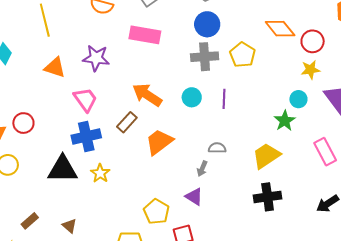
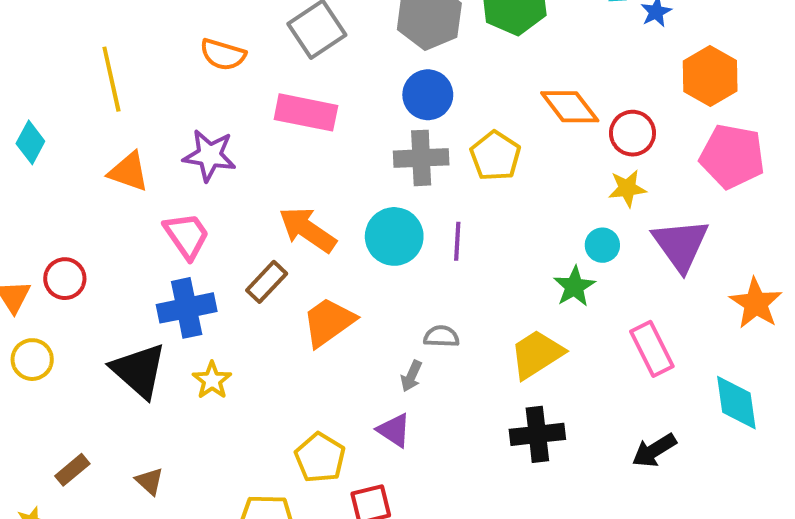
cyan circle: (192, 97) -> (394, 236), size x1.5
black triangle: (63, 169) -> (139, 371), turned 40

